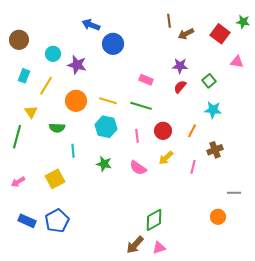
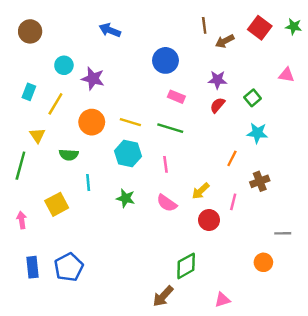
red square: (220, 34) -> (260, 28), moved
brown circle: (19, 40) -> (30, 31), moved
blue circle: (113, 44) -> (165, 60), moved
red circle: (163, 131) -> (209, 220), moved
yellow square: (55, 179) -> (57, 204), moved
pink arrow: (18, 182) -> (22, 220), turned 112
blue rectangle: (27, 221) -> (33, 267), turned 60
pink triangle: (159, 248) -> (222, 300), moved

